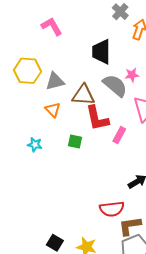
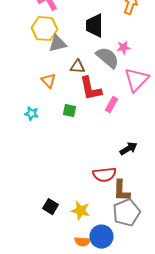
yellow hexagon: (27, 71) -> (44, 29), moved
gray triangle: (55, 81) -> (57, 44), moved
brown triangle: (83, 95) -> (77, 67), size x0.7
brown L-shape: (130, 226) -> (121, 191), turned -80

